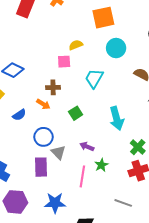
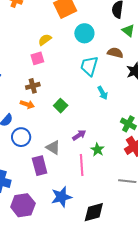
cyan trapezoid: (94, 78) -> (89, 66), moved
cyan arrow: (117, 118) -> (103, 93), moved, size x0.6
blue circle: (44, 137) -> (21, 137), moved
purple arrow: (87, 147) -> (79, 135), turned 136

